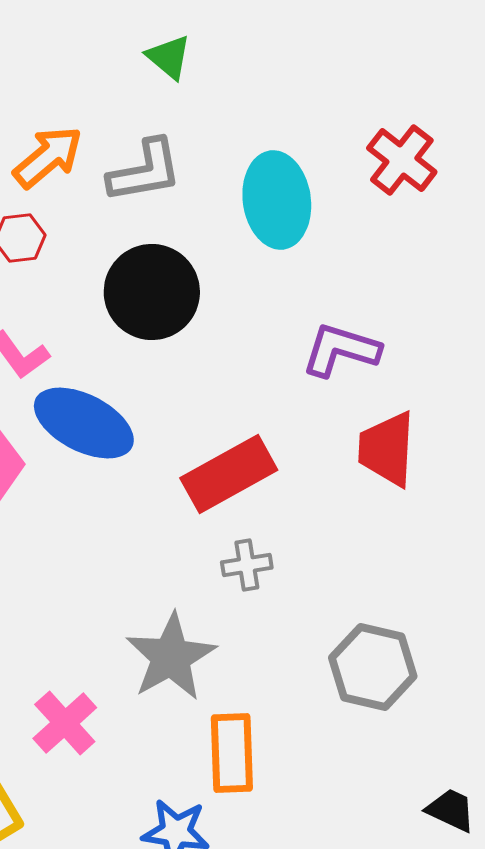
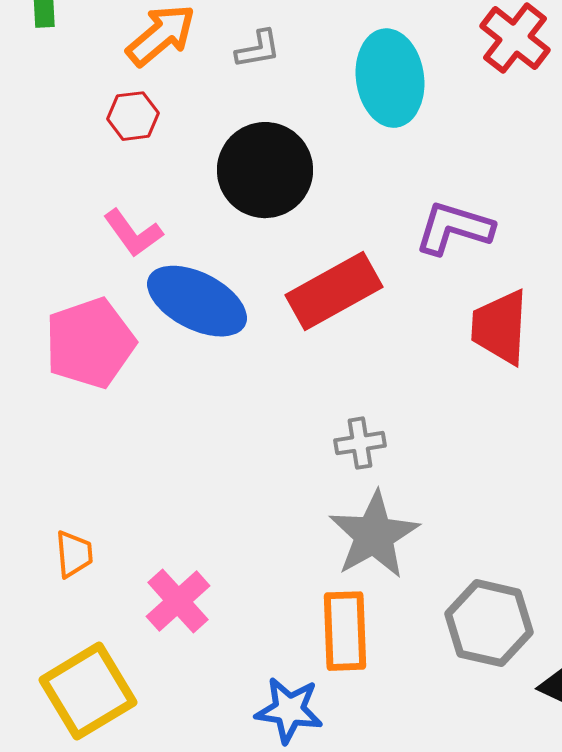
gray L-shape: (145, 171) -> (258, 49), size x0.6
red rectangle: (229, 474) -> (334, 291), moved
gray star: (171, 657) -> (374, 535), moved
gray hexagon: (373, 667) -> (489, 623), moved

